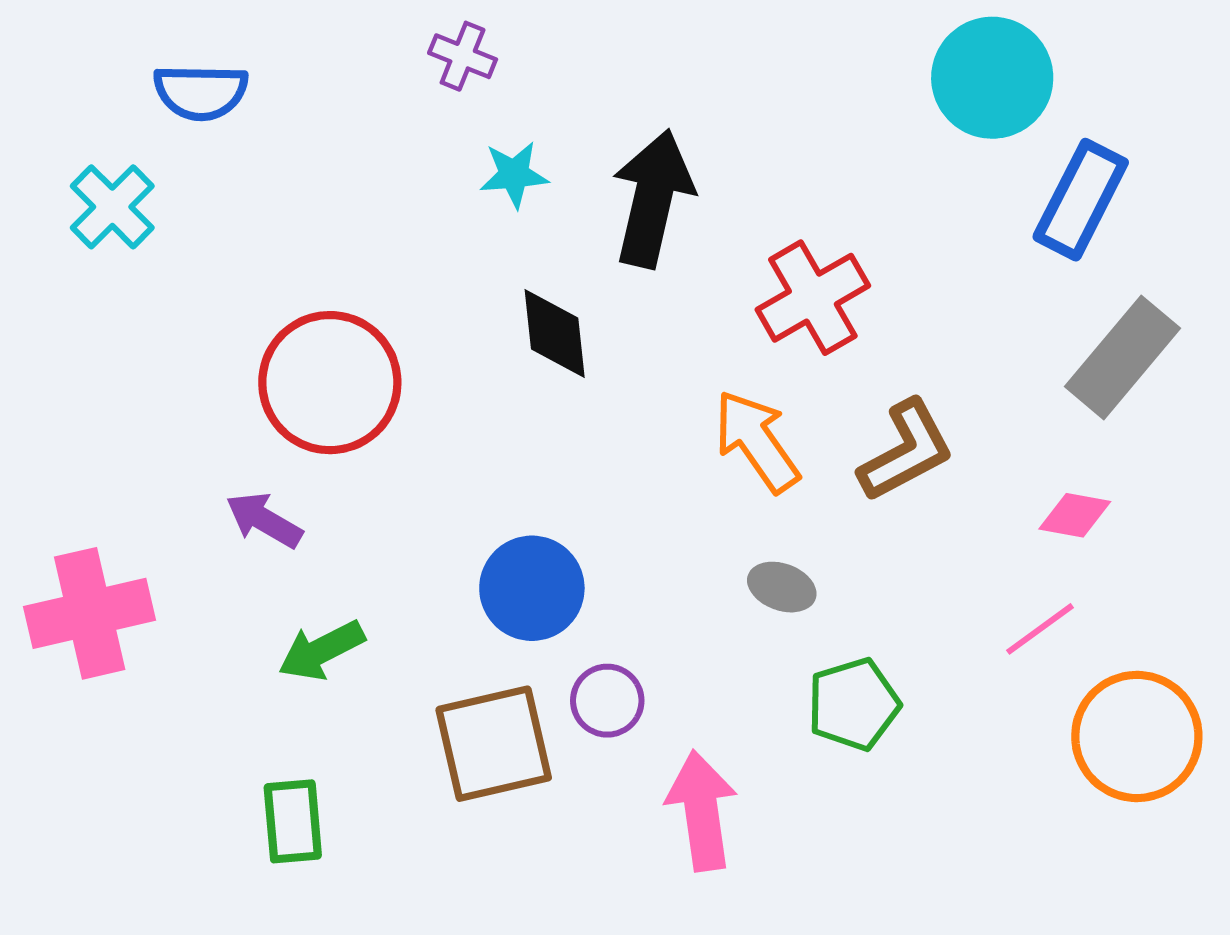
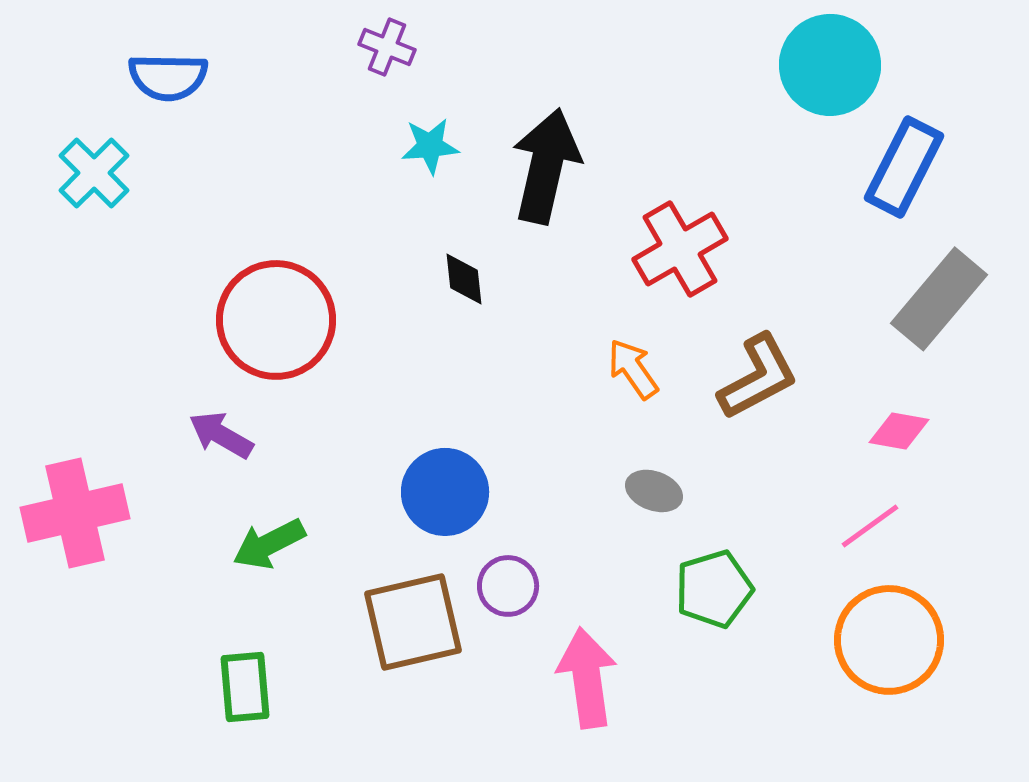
black diamond: (555, 334) -> (464, 279), size x0.7
orange arrow: (757, 441) -> (633, 369), size x0.7
orange circle: (1137, 736) -> (889, 640), moved

